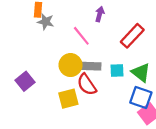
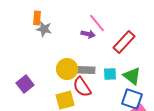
purple arrow: (100, 14) -> (88, 34), moved, turned 88
pink line: (81, 36) -> (97, 23), moved

